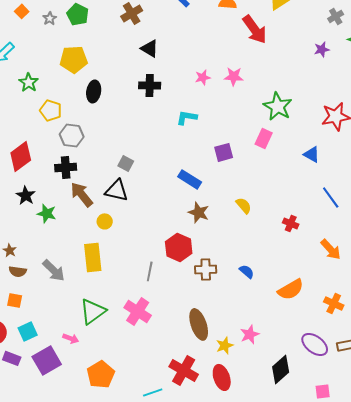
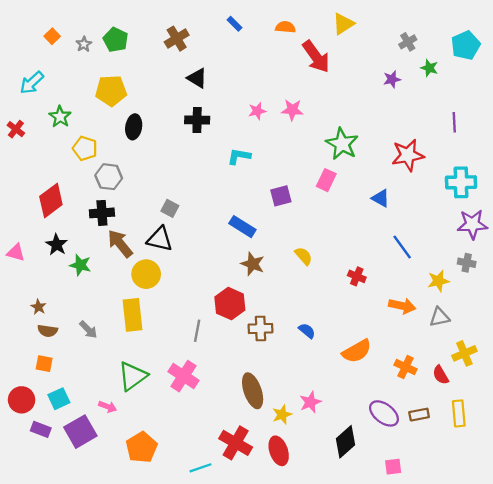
yellow circle: (105, 221) -> (146, 274), size x1.6
orange arrow: (331, 249) -> (402, 306), turned -35
gray arrow: (54, 270) -> (88, 330), size x0.7

